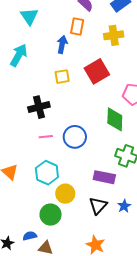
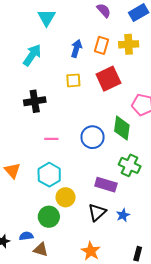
orange rectangle: (77, 27) -> (102, 45), moved
black cross: (39, 107) -> (35, 101), moved
blue circle: (75, 137) -> (93, 137), moved

